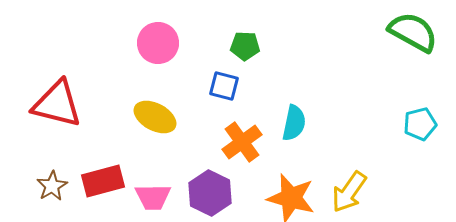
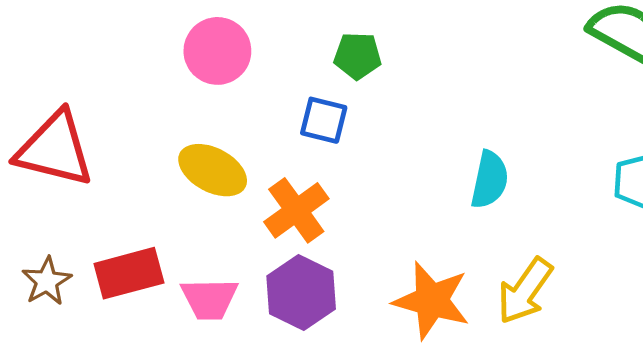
cyan semicircle: (294, 123) -> (490, 180), moved
orange cross: (242, 142) -> (296, 210), moved

